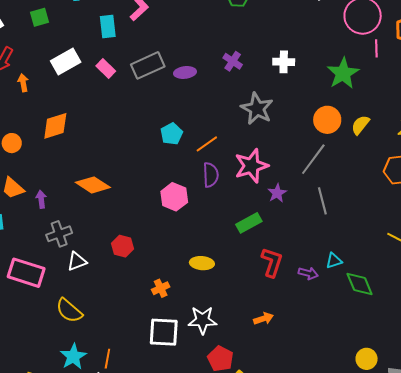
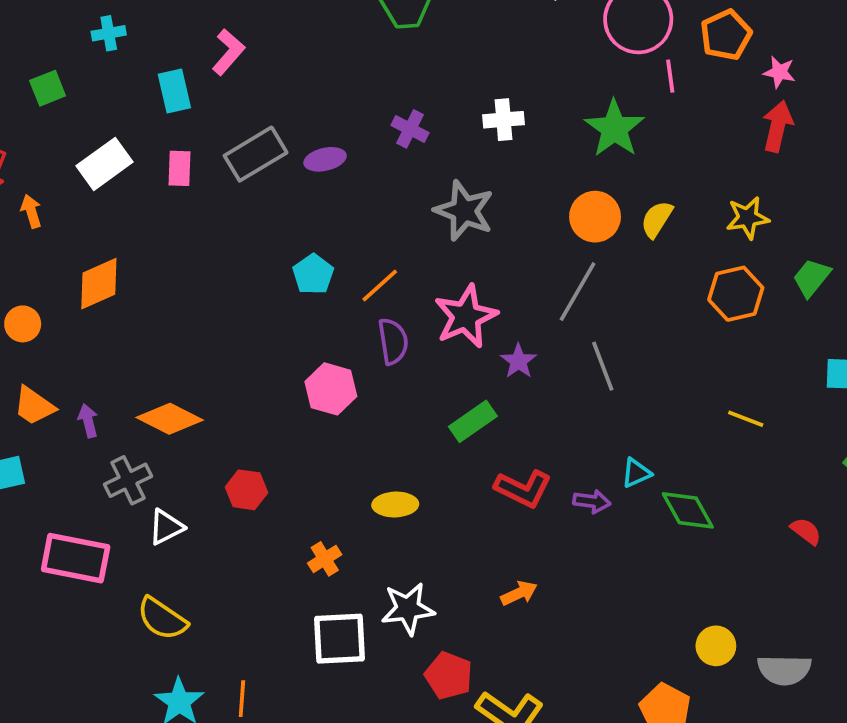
pink rectangle: (106, 69) -> (179, 168), turned 54
orange diamond: (93, 185) -> (170, 419), moved
red L-shape: (272, 262) -> (523, 489), turned 104

